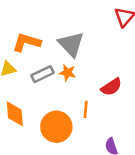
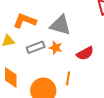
gray triangle: (71, 44) -> (60, 25), turned -35
red semicircle: (111, 87) -> (85, 53), moved

